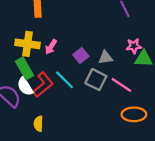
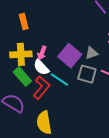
purple square: (81, 56) -> (70, 56), size x1.6
white semicircle: (25, 86) -> (41, 67), moved
yellow semicircle: (38, 124) -> (44, 123), size x1.6

